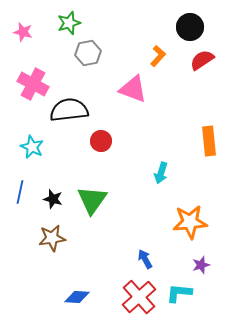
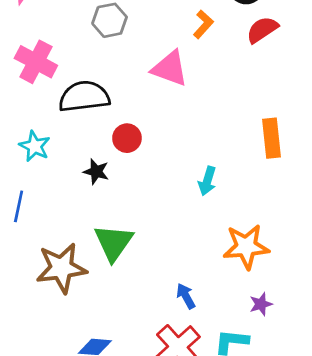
black star: (53, 199) -> (96, 172), moved
green triangle: (92, 200) -> (114, 243), moved
brown star: (52, 238) -> (61, 268), size x1.4

